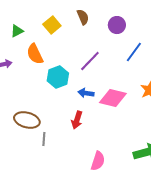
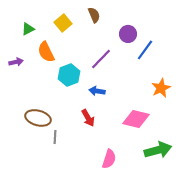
purple circle: (117, 25) -> (128, 34), moved
pink diamond: (113, 98) -> (136, 119), moved
red arrow: (77, 120) -> (88, 118), turned -48

